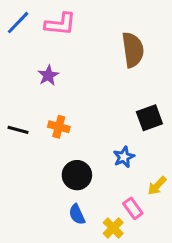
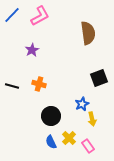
pink L-shape: (60, 24) -> (40, 16), turned -35
yellow arrow: (157, 186) -> (92, 119), moved, turned -56
pink rectangle: (133, 208) -> (88, 146), moved
yellow cross: (113, 228) -> (69, 138), moved

